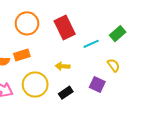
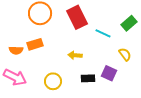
cyan line: (91, 44) -> (103, 33), turned 49
yellow circle: (35, 85) -> (53, 81), moved, size x0.7
black rectangle: (66, 93) -> (88, 78), moved, turned 32

